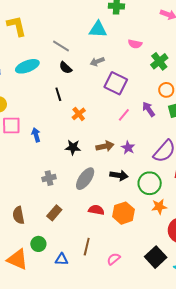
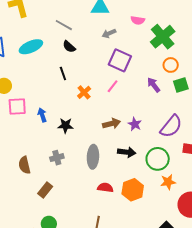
green cross: (159, 61) -> (163, 37), size x1.4
gray arrow: (97, 62) -> (109, 33), moved
pink line: (124, 115) -> (113, 86), moved
black star: (73, 147) -> (65, 126), moved
gray ellipse: (85, 179) -> (93, 157), turned -30
brown rectangle: (54, 213) -> (45, 190), moved
brown semicircle: (18, 215) -> (24, 165), moved

